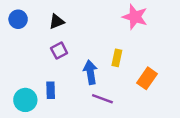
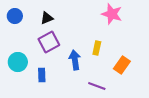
purple square: (59, 51) -> (49, 42), size x1.5
purple line: (102, 99) -> (97, 86), moved
cyan circle: (25, 100) -> (18, 62), moved

